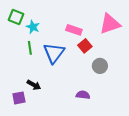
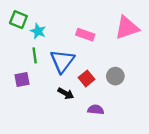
red square: (85, 46) -> (86, 78), moved
black arrow: (34, 85) -> (66, 93), moved
purple square: (19, 98) -> (22, 80), moved

